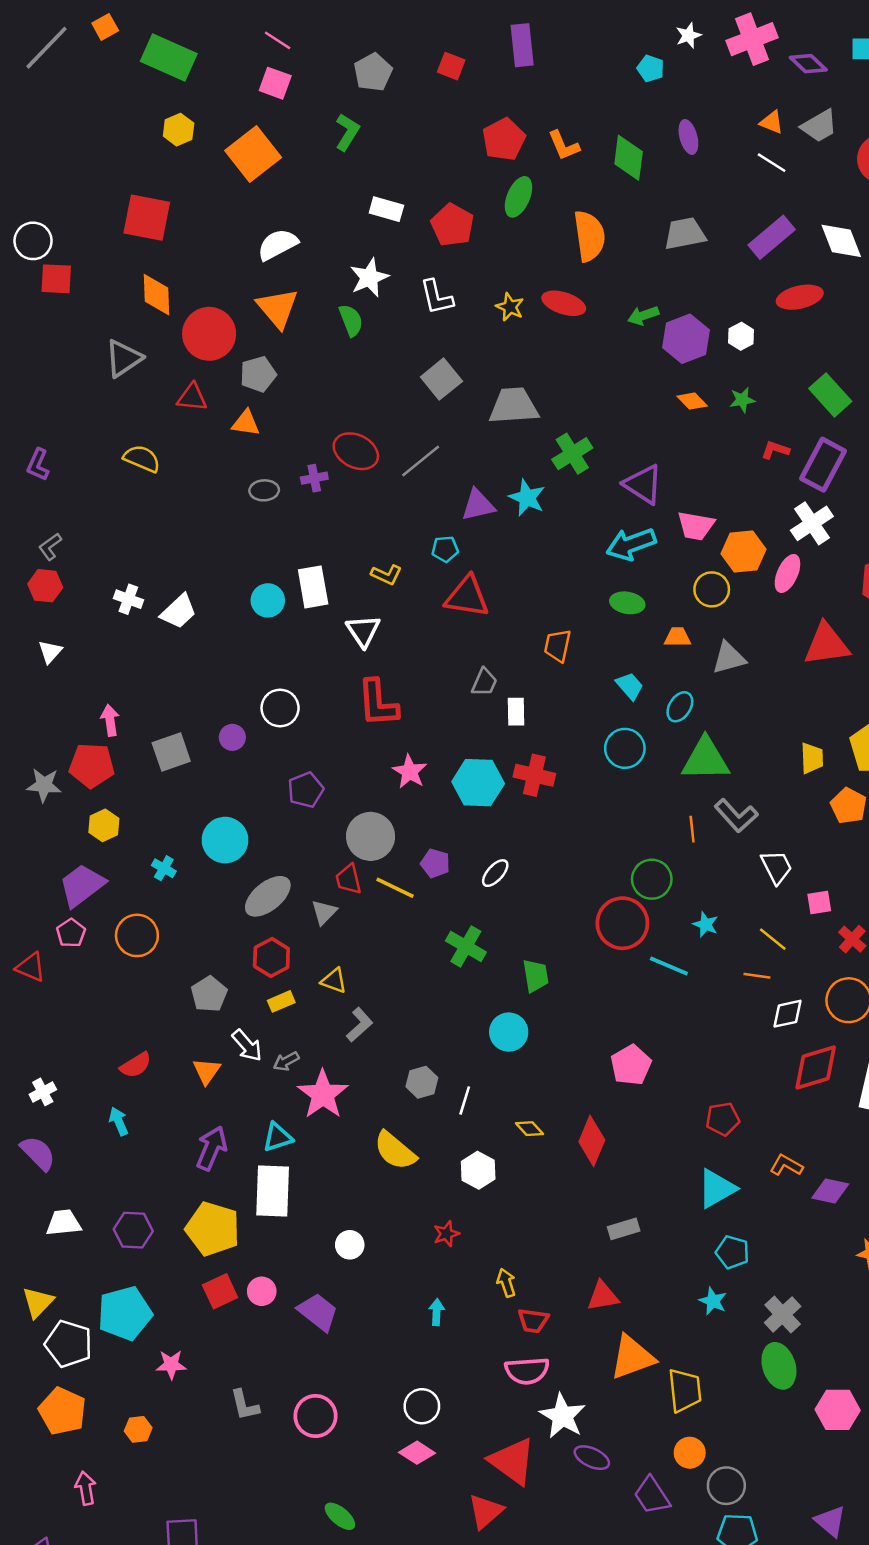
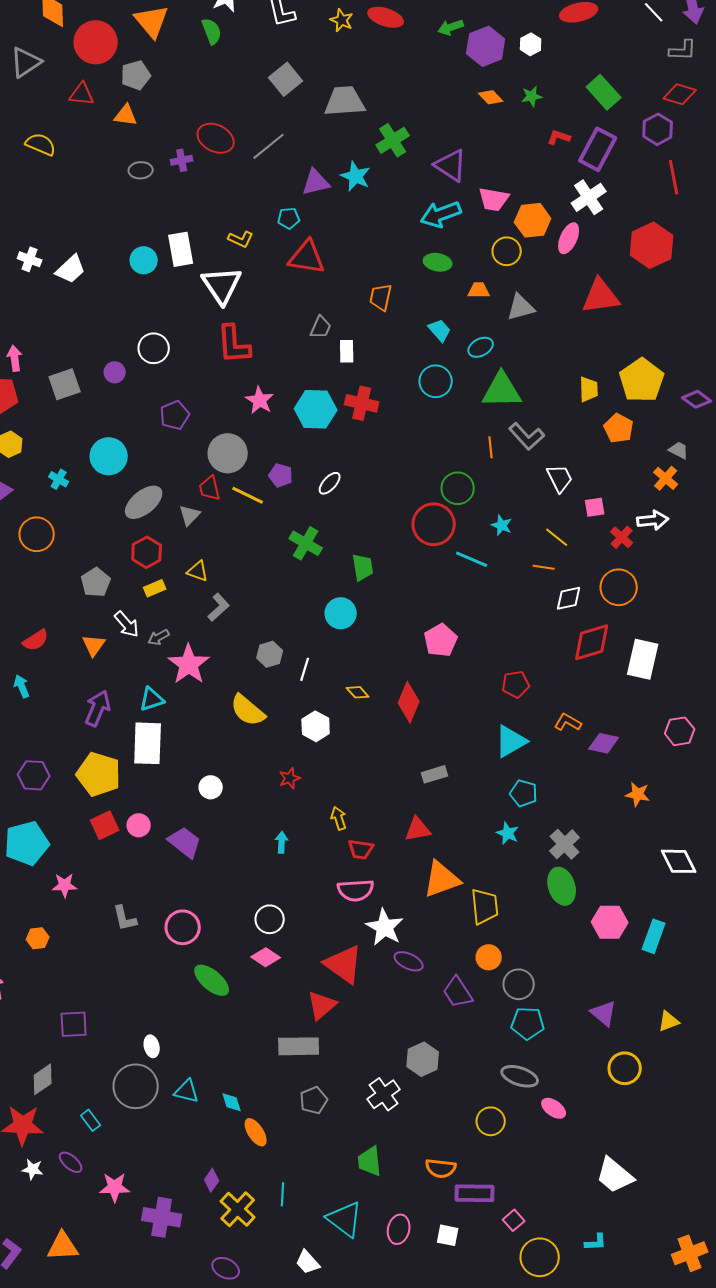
white triangle: (363, 631) -> (222, 285), size x1.4
cyan ellipse: (680, 707) -> (481, 347), turned 30
green ellipse: (340, 1516) -> (212, 980), moved, size x1.4

